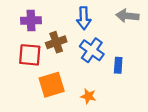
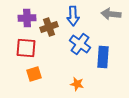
brown cross: (56, 42) -> (49, 27), moved
blue rectangle: (118, 65) -> (103, 57), size x1.5
orange square: (52, 85) -> (34, 74), moved, size x0.7

